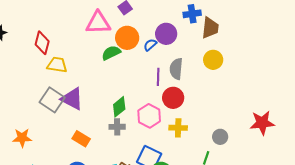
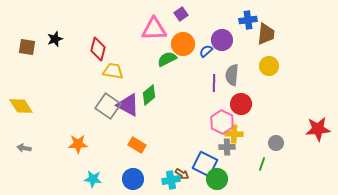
red circle: (173, 98) -> (241, 104), moved
green diamond: (119, 107) -> (149, 95), moved
pink hexagon: (149, 116) -> (222, 122), moved
gray cross: (117, 127) -> (227, 147), moved

